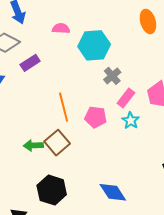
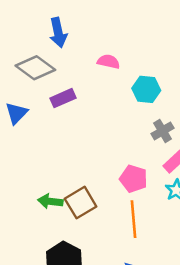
cyan hexagon: (94, 45) -> (146, 89), size x0.7
orange line: (64, 107) -> (133, 219), moved

